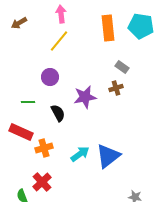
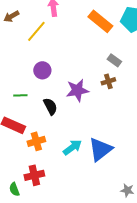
orange rectangle: (108, 28) -> (100, 21), turned -45
yellow line: (59, 41) -> (36, 31), moved
red cross: (42, 182) -> (34, 175), turned 30

